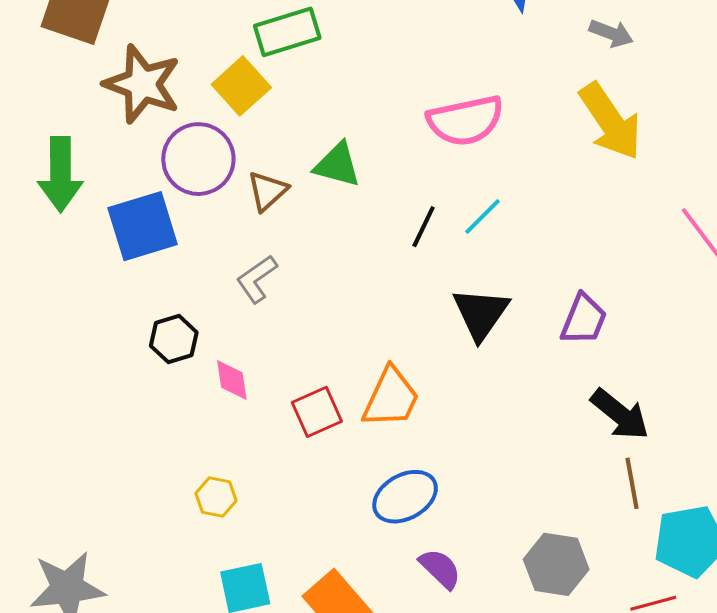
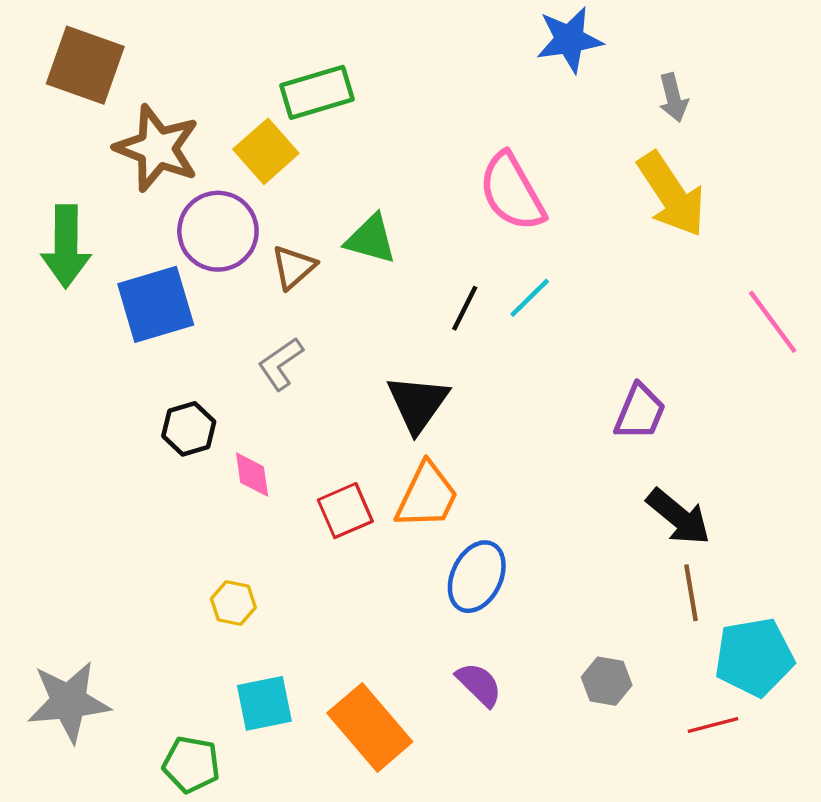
gray arrow: (611, 33) -> (673, 98), turned 54
pink semicircle: (465, 121) -> (512, 192), turned 72
black triangle: (481, 314) -> (418, 403), moved
blue ellipse: (405, 497) -> (477, 577), moved, turned -36
gray hexagon: (556, 564) -> (607, 681), size x0.7

